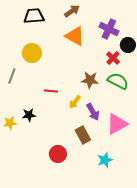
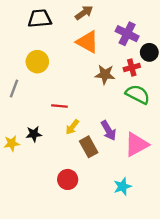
red cross: (113, 58) -> (132, 68), turned 32
brown star: (90, 80) -> (105, 75), moved
yellow arrow: (75, 102) -> (72, 127), moved
brown rectangle: (83, 135) -> (89, 147), moved

